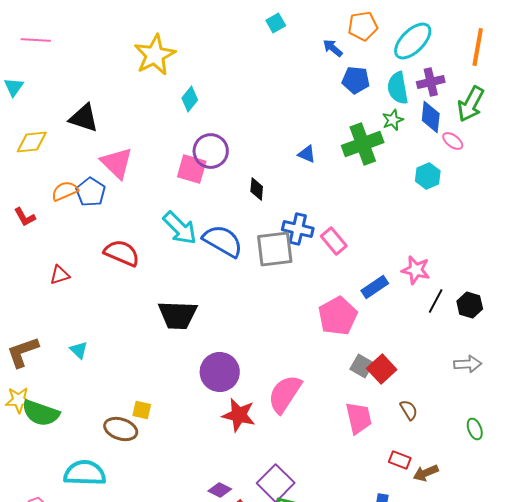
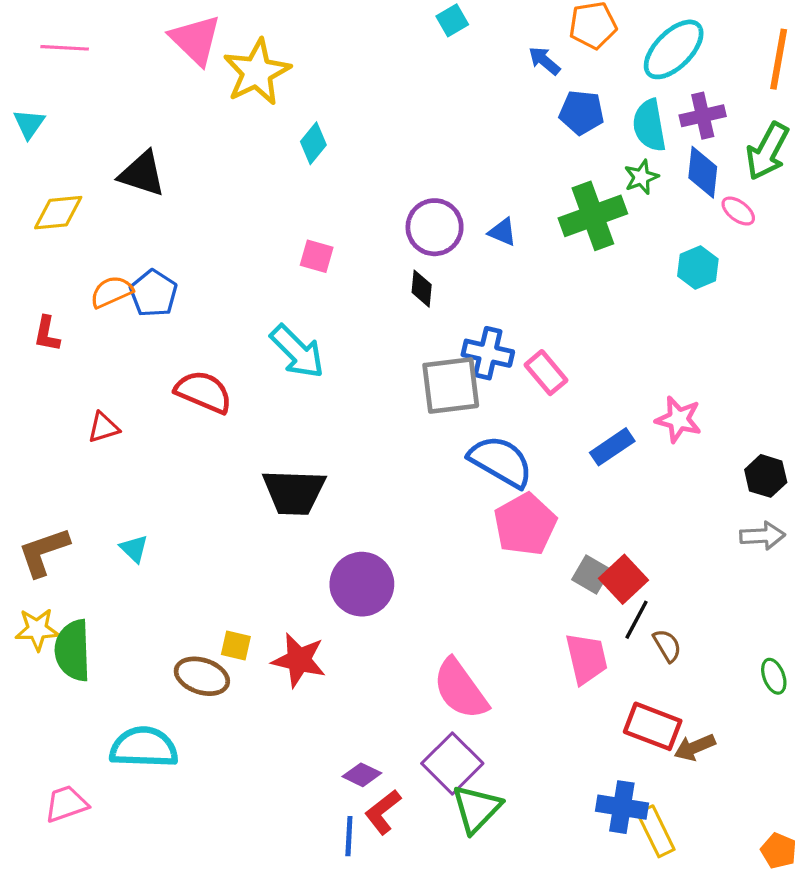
purple circle: (211, 151) -> (435, 227), moved
pink triangle: (117, 163) -> (195, 40), moved
pink square: (192, 169) -> (317, 256), size x0.7
red L-shape: (25, 217) -> (47, 334), turned 40
blue semicircle: (223, 241) -> (501, 461), moved
black line: (436, 301) -> (636, 620), moved
pink pentagon: (338, 316) -> (525, 524), moved
gray arrow: (468, 364) -> (762, 536), moved
pink semicircle: (285, 394) -> (460, 689), moved, turned -69
green semicircle: (41, 413) -> (73, 650), turned 69
red star: (239, 415) -> (299, 660), moved
red rectangle: (400, 460) -> (653, 726), size x1.6

